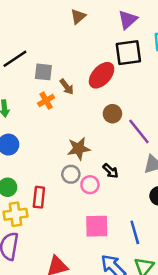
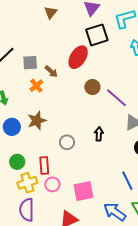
brown star: (79, 149) -> (37, 121), moved
black arrow: (111, 171) -> (99, 134), turned -120
pink circle: (90, 185) -> (52, 184), moved
pink square: (97, 226) -> (84, 191), moved

